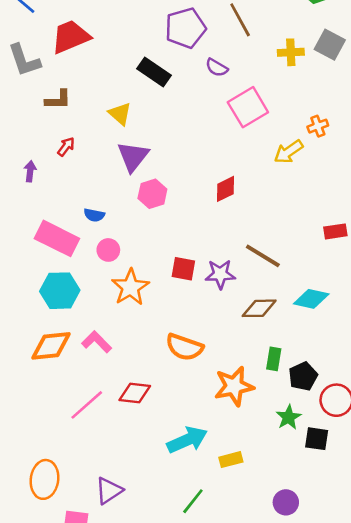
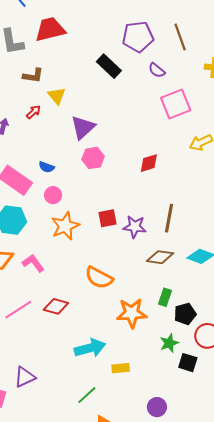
yellow triangle: (120, 114) -> (57, 96), moved
brown line: (263, 256) -> (169, 218), turned 60
red square: (183, 269) -> (108, 218), turned -30

